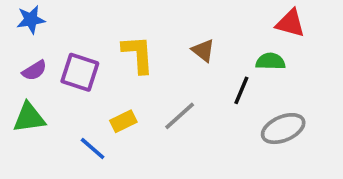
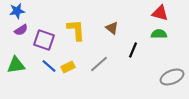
green semicircle: (270, 61) -> (159, 34), moved
purple semicircle: (34, 70) -> (21, 30), moved
gray ellipse: (283, 129) -> (172, 77), moved
blue line: (93, 148) -> (49, 66), moved

